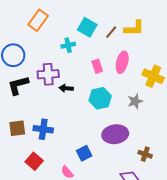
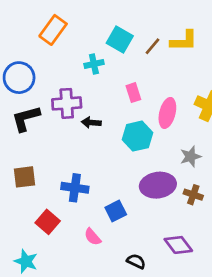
pink ellipse: (122, 62) -> (167, 113), moved
gray star: (135, 101) -> (191, 157), moved
blue cross: (43, 129) -> (75, 188), moved
brown cross: (145, 154) -> (193, 195), moved

